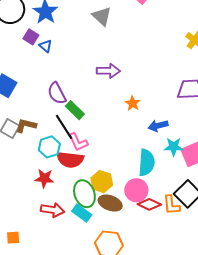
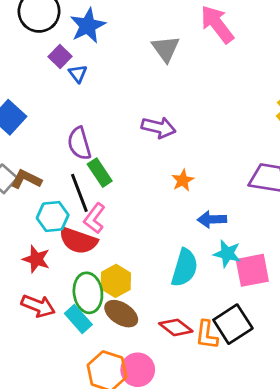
pink L-shape: (78, 142) -> (94, 218), turned 50
pink circle: (136, 190) -> (138, 370), moved

